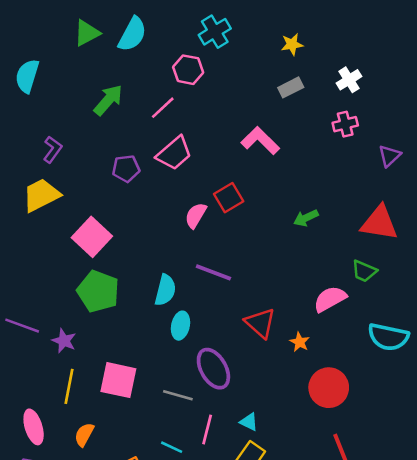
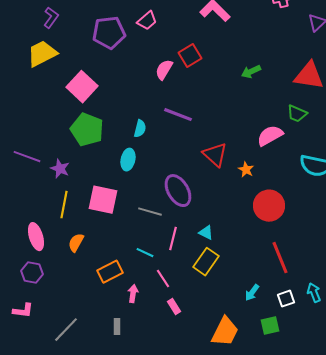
pink trapezoid: (174, 153) -> (147, 21), size x0.7
purple pentagon: (126, 168) -> (109, 33), size x1.5
cyan semicircle: (165, 290) -> (140, 129), size x0.7
cyan ellipse: (180, 326) -> (128, 160), moved

